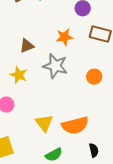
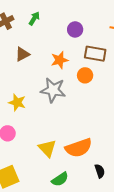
brown triangle: (27, 46) -> (22, 54), moved
orange circle: (94, 77) -> (85, 75), moved

